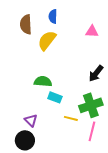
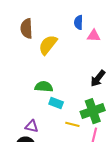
blue semicircle: (53, 16) -> (78, 22), moved
purple triangle: (31, 120) -> (32, 126), turned -32

